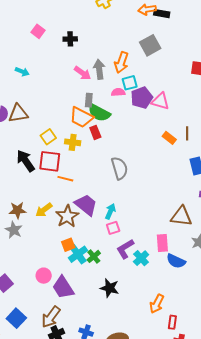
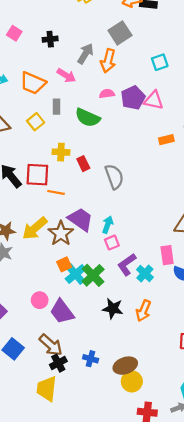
gray square: (150, 45) -> (120, 33), moved
gray arrow: (99, 69) -> (85, 54), moved, turned 42
cyan square: (130, 83) -> (160, 62), moved
gray rectangle: (89, 100) -> (56, 107), moved
orange trapezoid: (81, 117) -> (33, 83), moved
red rectangle: (95, 132) -> (83, 164), moved
yellow square: (48, 137) -> (36, 122), moved
orange rectangle: (169, 138) -> (166, 140), turned -48
yellow arrow: (44, 210) -> (35, 228), size x1.4
green cross: (94, 256) -> (93, 275), size x1.5
orange arrow: (157, 304) -> (143, 311), moved
brown arrow: (51, 317) -> (51, 345), turned -80

